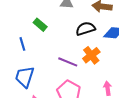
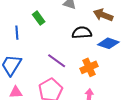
orange cross: (91, 55) -> (89, 67), moved

